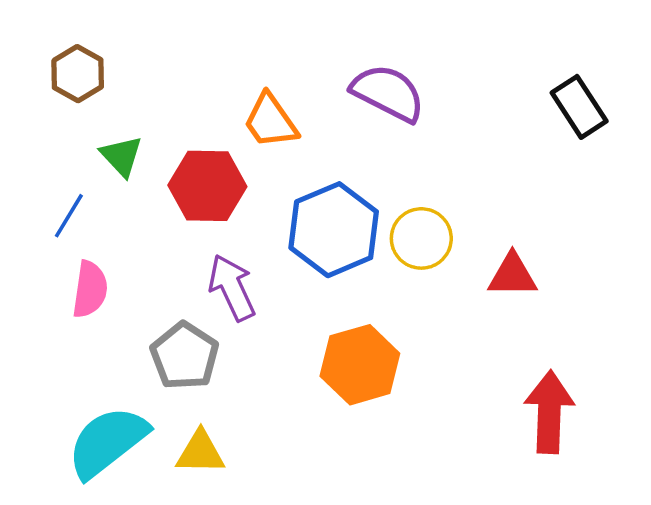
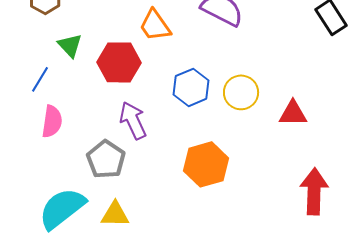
blue hexagon: (334, 230) -> (191, 87), size x0.7

